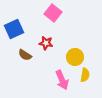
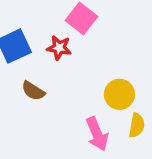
red star: (46, 43) -> (59, 48), moved

